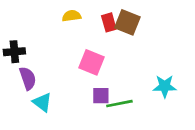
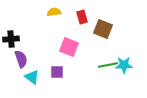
brown square: (127, 22) -> (103, 29), moved
purple square: (101, 96) -> (57, 72), moved
green line: (119, 104) -> (108, 65), moved

